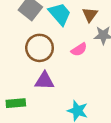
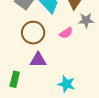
green rectangle: (16, 103) -> (15, 79), turned -70

